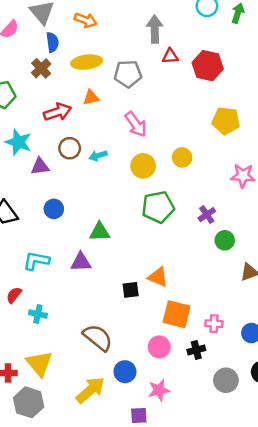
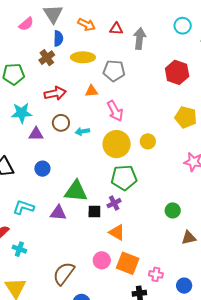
red triangle: (170, 56) -> (116, 29), moved
orange triangle: (91, 97) -> (91, 91), moved
cyan star: (18, 142) -> (22, 113), turned -30
yellow circle: (143, 166) -> (117, 144), size x1.4
purple cross: (207, 215) -> (114, 203), moved
green triangle: (100, 232) -> (76, 191), size x1.4
black square: (131, 290) -> (94, 212), moved
brown semicircle: (98, 338) -> (64, 273), turned -100
pink circle: (159, 347) -> (102, 260), moved

